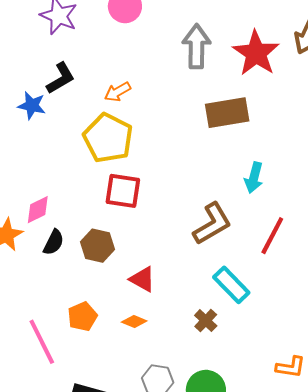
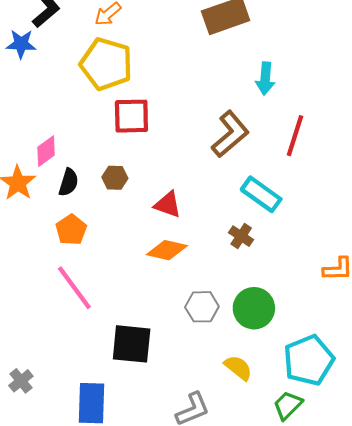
brown hexagon: (97, 246) -> (115, 178), size x0.7
orange pentagon: (82, 317) -> (71, 230), moved
orange diamond: (134, 322) -> (167, 250), size x1.5

